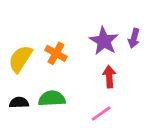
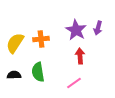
orange cross: (56, 53) -> (41, 39), turned -35
green semicircle: (52, 98) -> (38, 72), turned -96

